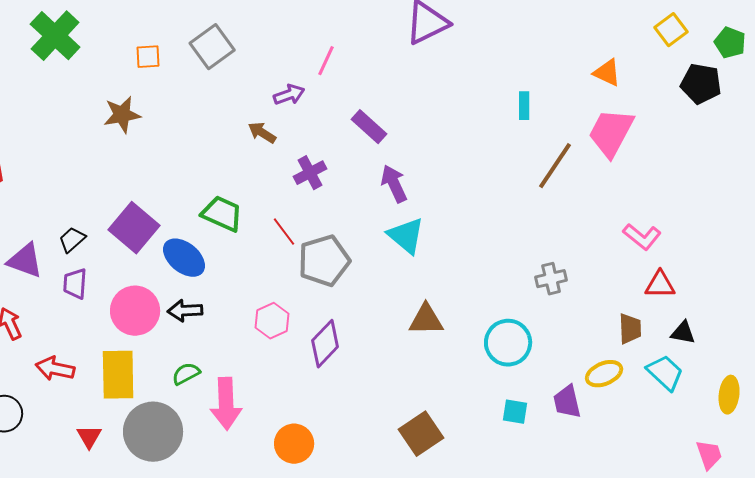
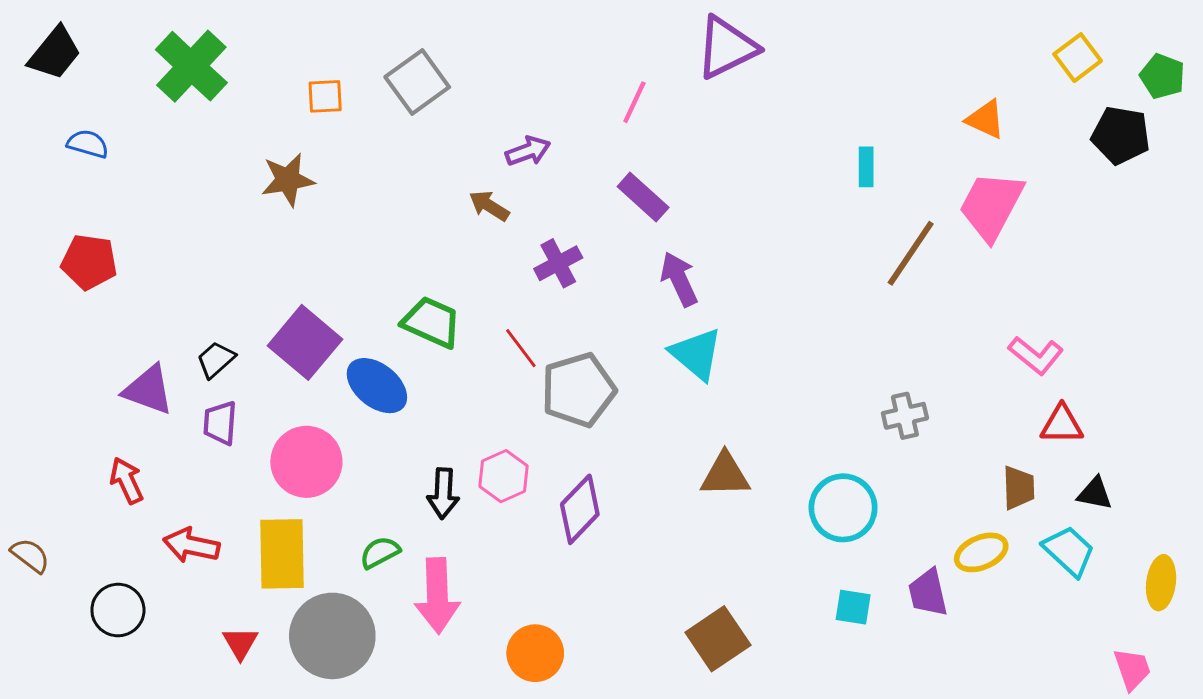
pink line: (326, 61) -> (634, 102), moved
black arrow: (185, 311) -> (443, 493), moved, turned -84

